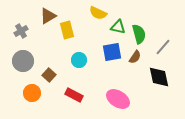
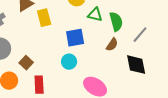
blue square: (112, 52) -> (75, 38), moved
cyan circle: (79, 60) -> (69, 62), moved
red rectangle: (74, 95) -> (39, 85), moved, turned 60

